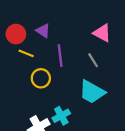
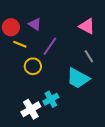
purple line: (60, 56) -> (50, 46), turned 42
gray line: (93, 60) -> (89, 56), moved

